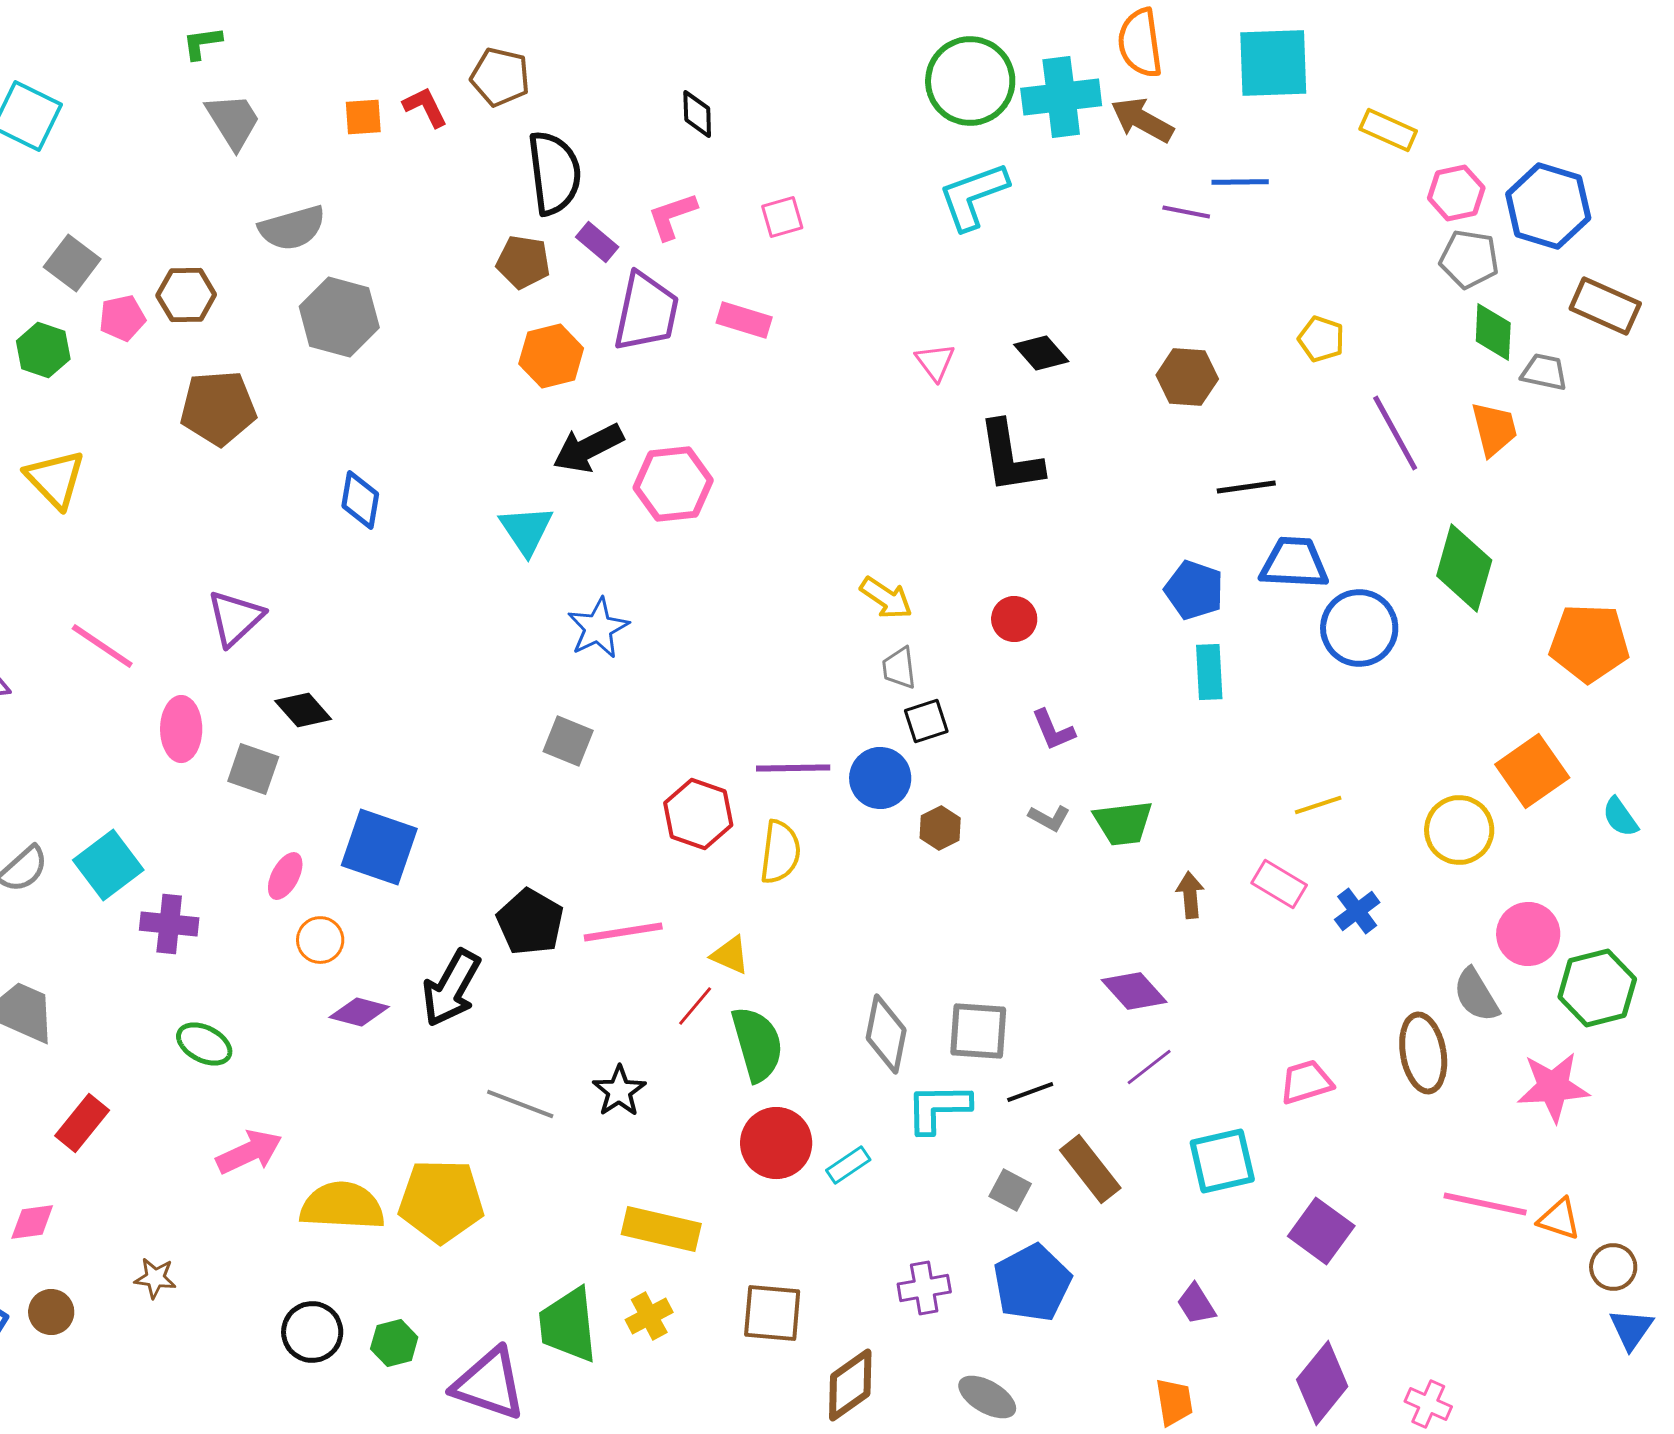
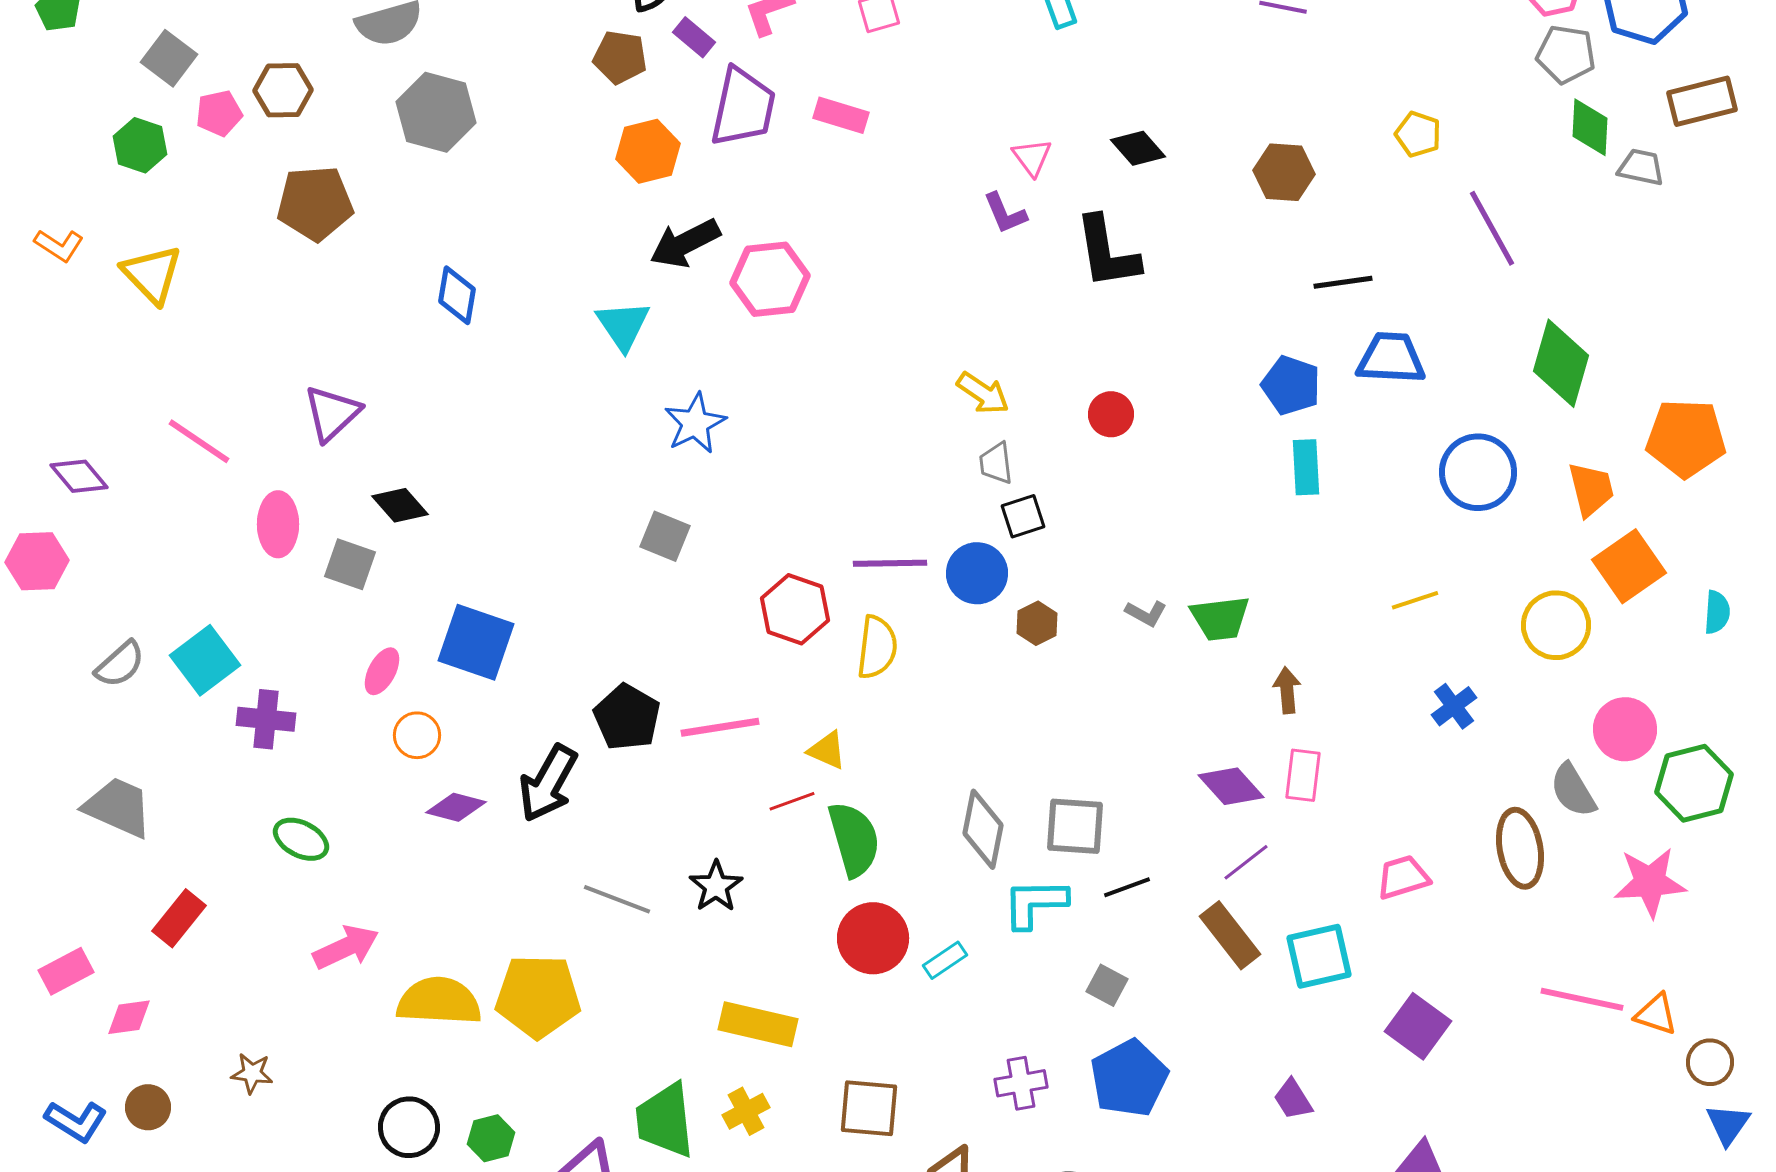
brown rectangle: (1605, 306) -> (1702, 101), turned -38
orange trapezoid: (1494, 429) -> (1591, 489), moved
blue circle: (1359, 628) -> (1478, 472), moved
purple L-shape: (1053, 730) -> (1005, 213), moved
cyan semicircle: (1620, 817) -> (1717, 612), turned -141
pink rectangle: (1279, 884) -> (1303, 775), moved, turned 66
red line: (695, 1006) -> (792, 801), turned 30
brown rectangle: (1090, 1169) -> (1230, 935), moved

